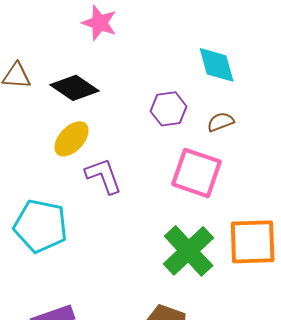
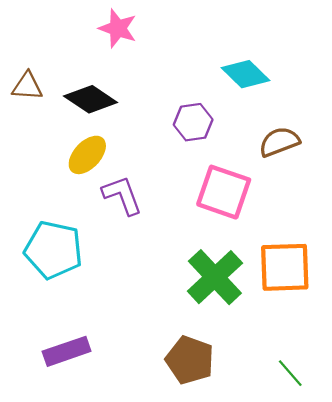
cyan diamond: (217, 65) -> (245, 74), turned -30
brown semicircle: (221, 122) -> (279, 142), moved, size x1.4

